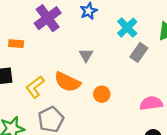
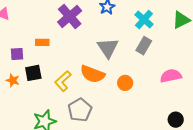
gray rectangle: (139, 52) -> (144, 46), moved
gray triangle: (86, 55) -> (108, 48), size x1.6
pink semicircle: (151, 103) -> (171, 76), moved

